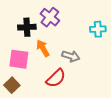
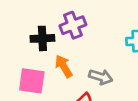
purple cross: (50, 17) -> (73, 25), turned 30

